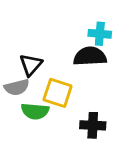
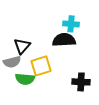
yellow square: (58, 93) -> (41, 66), turned -35
black cross: (93, 125) -> (81, 82), moved

